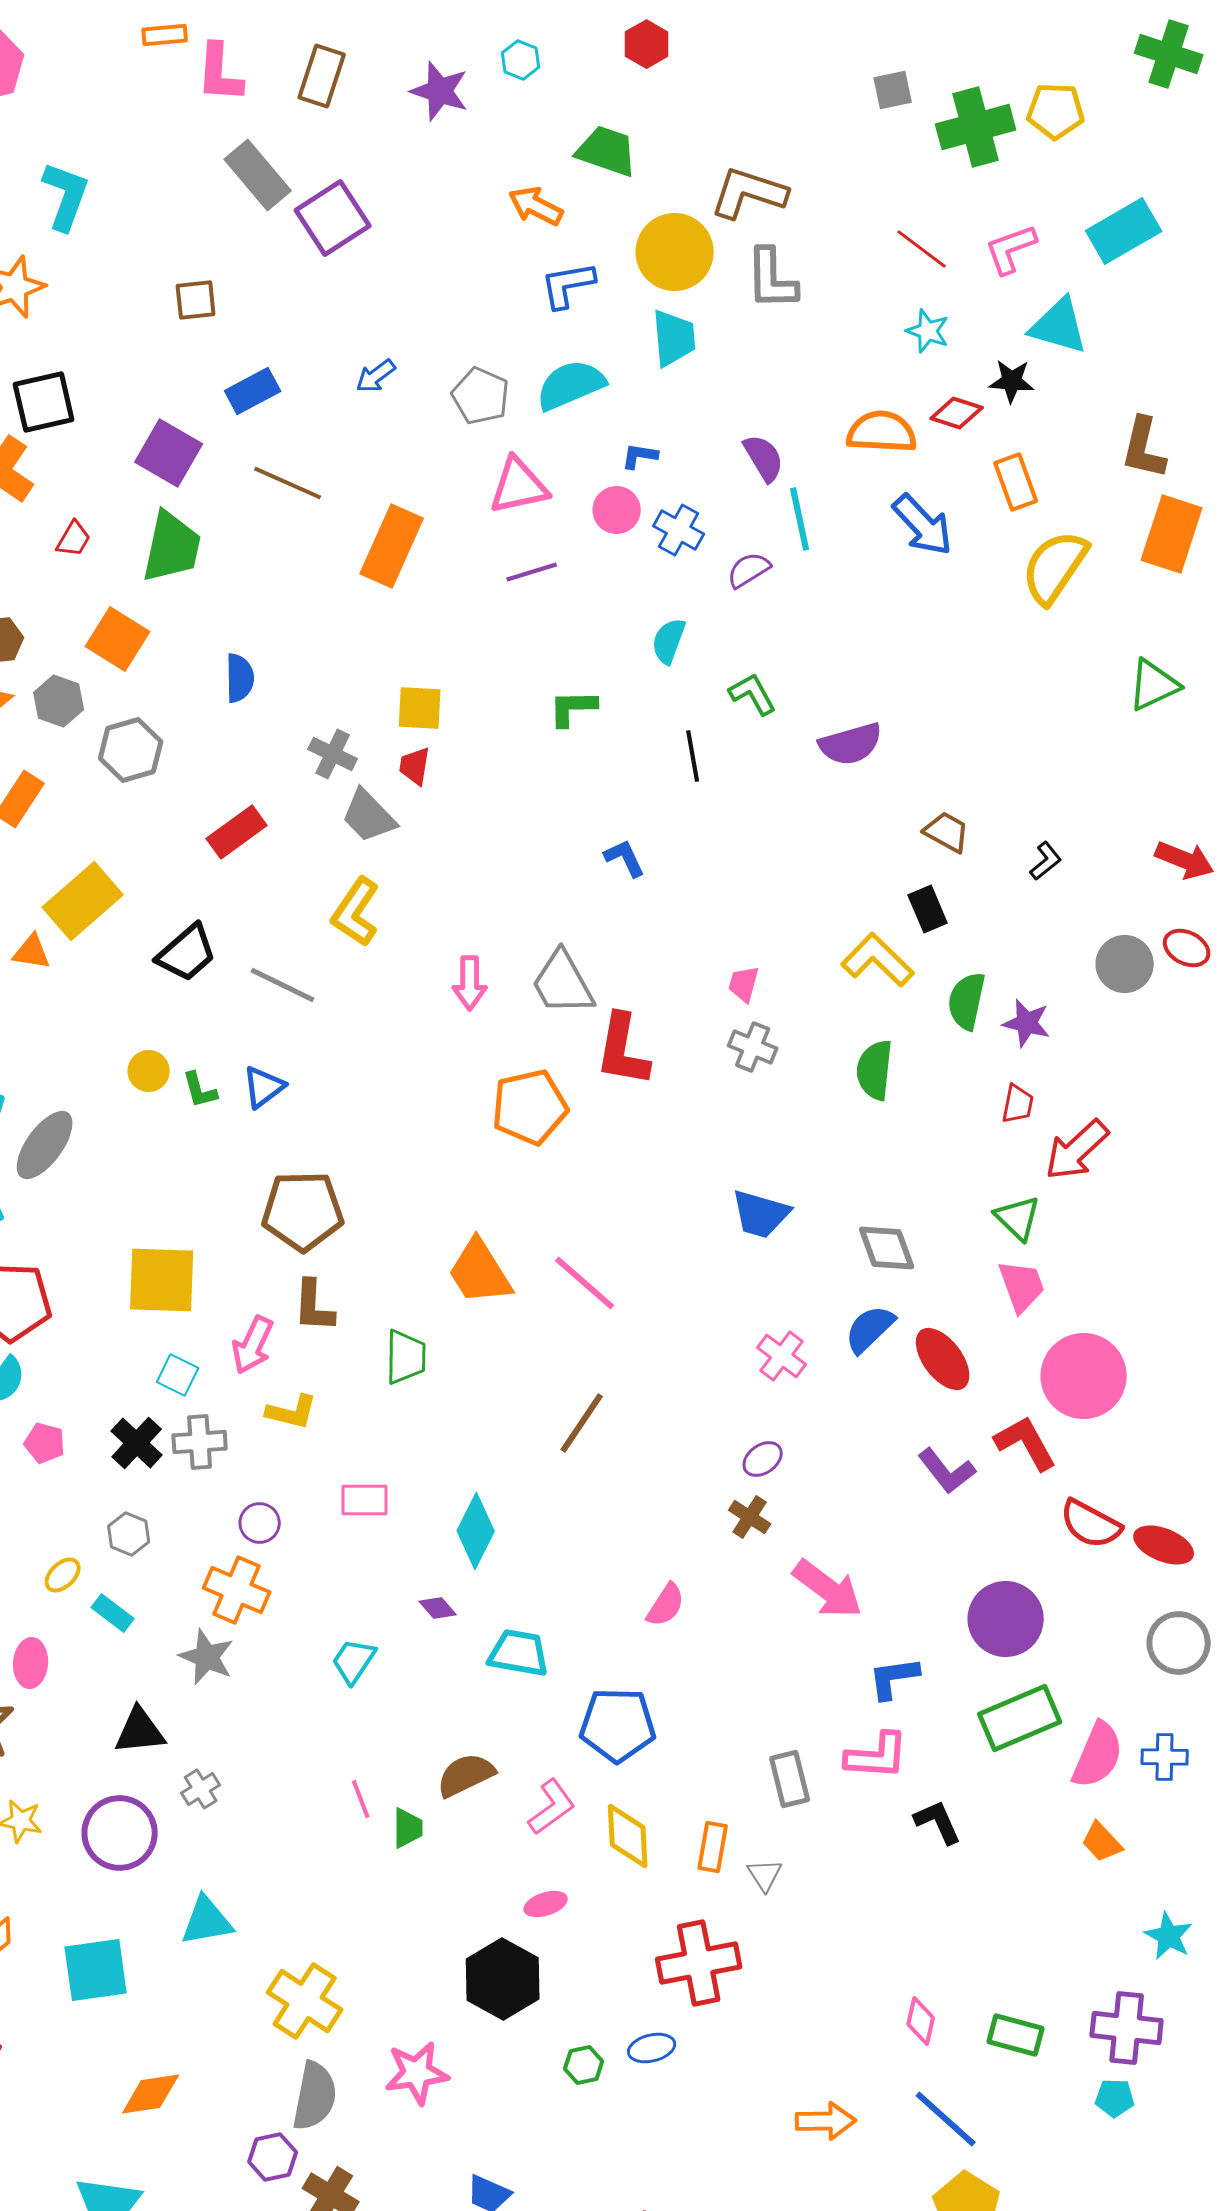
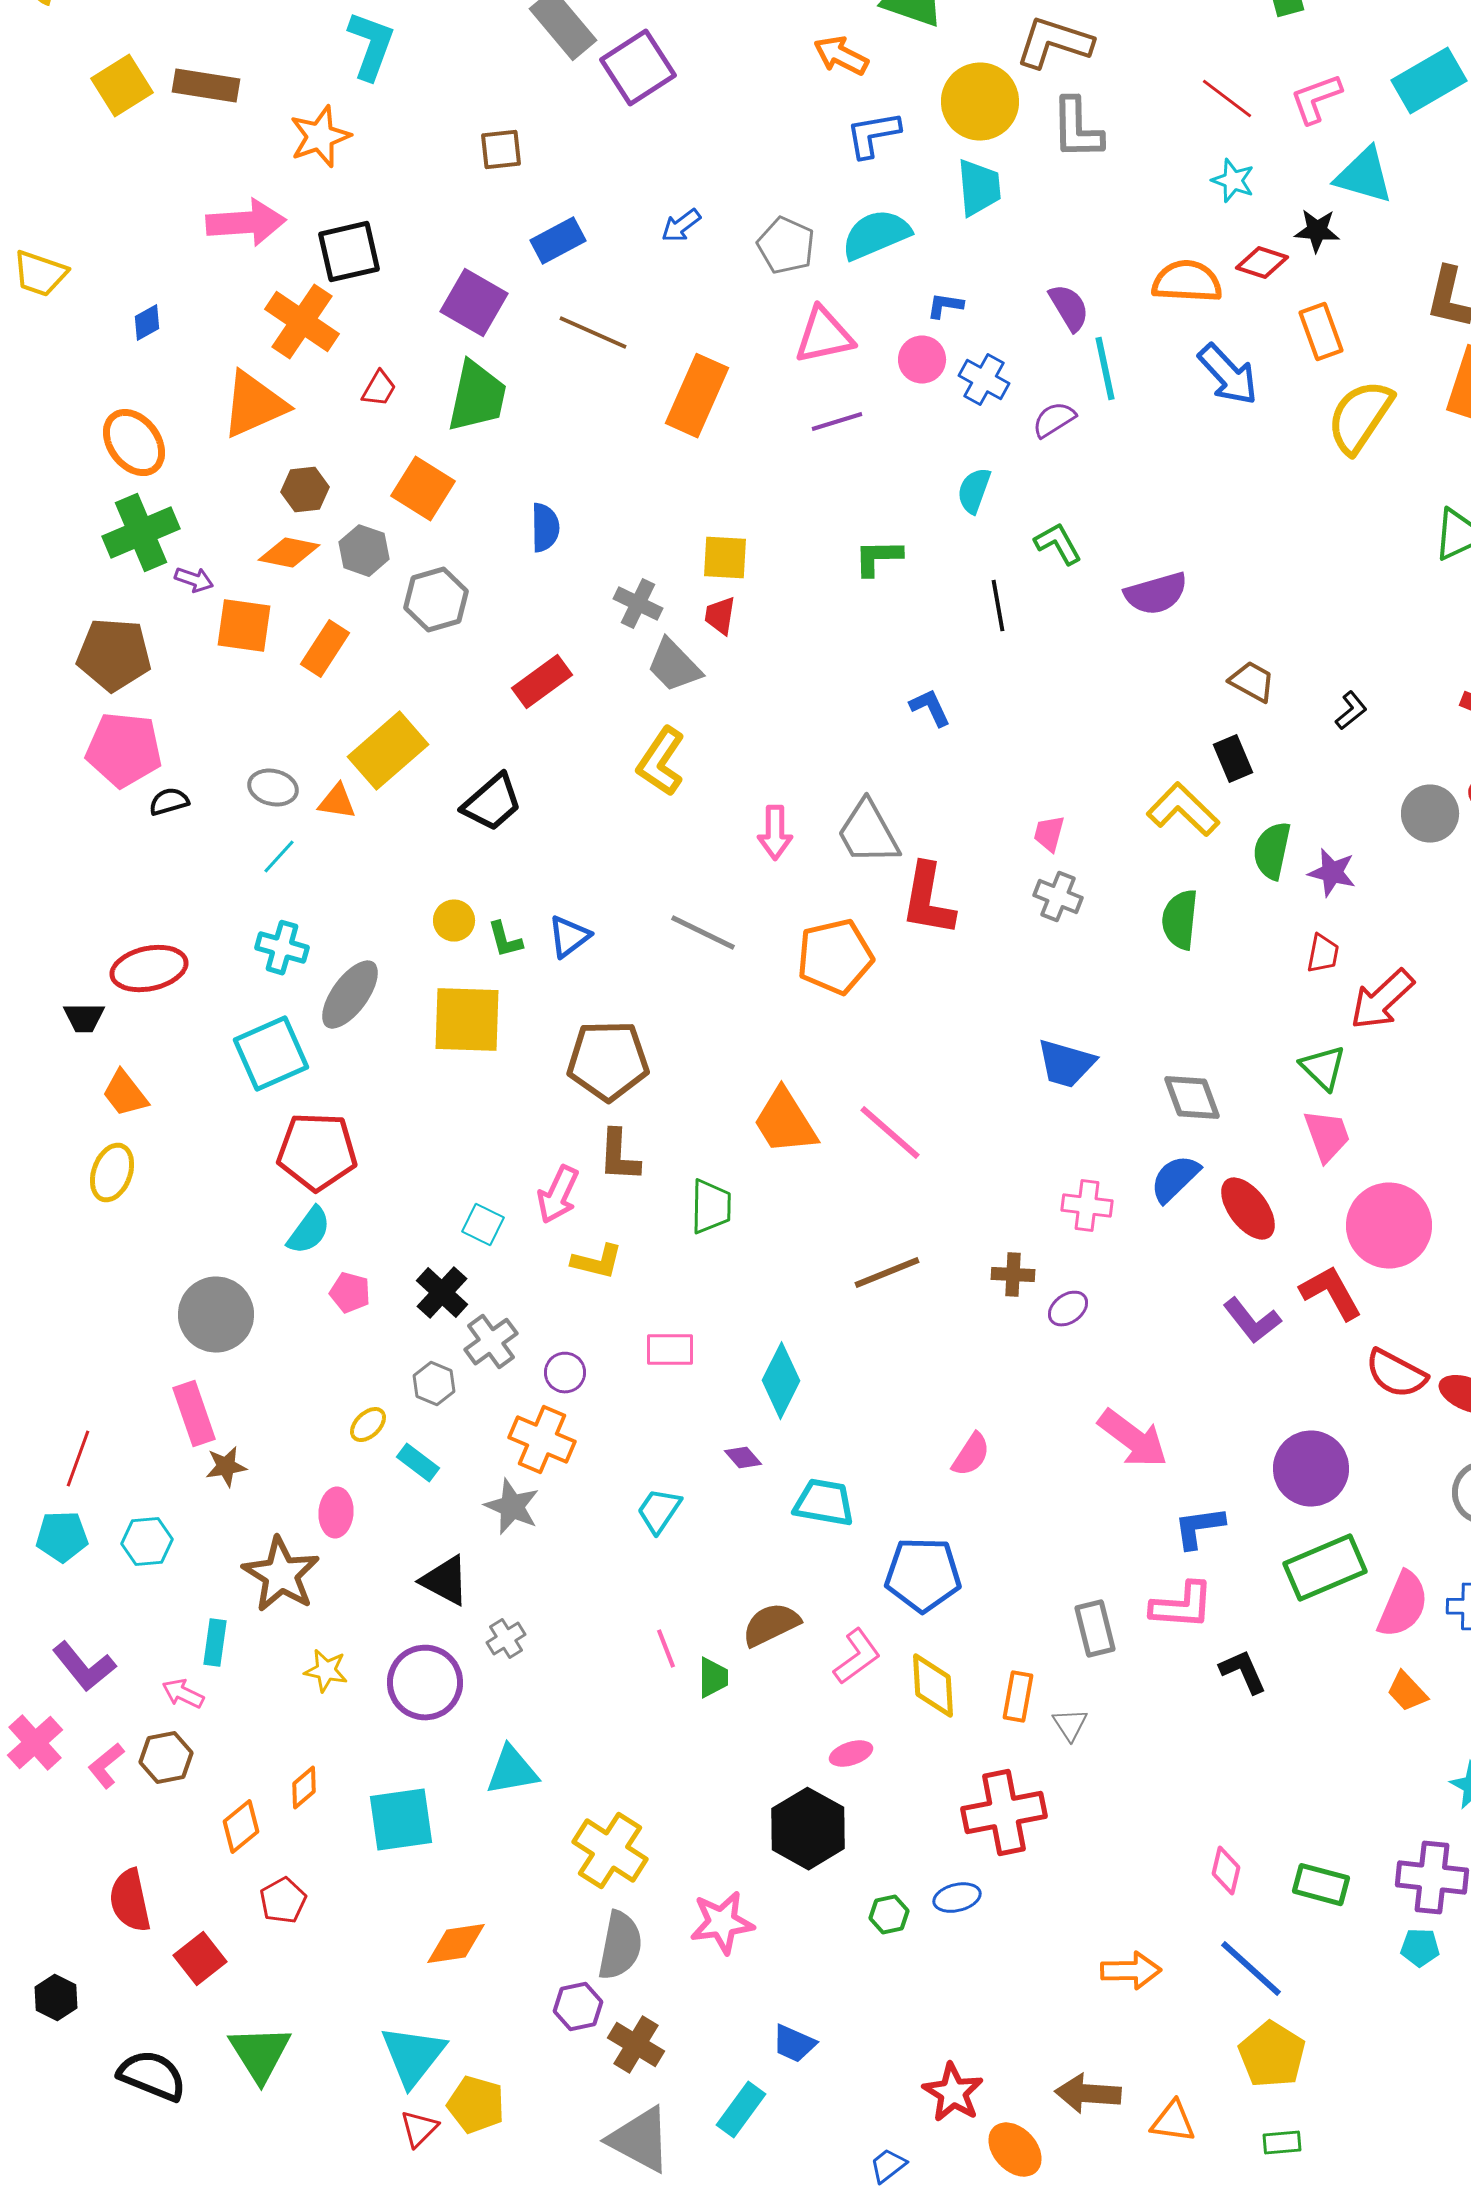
gray line: (283, 985) -> (703, 933), moved
yellow square: (162, 1280) -> (467, 1020), moved
pink cross: (782, 1356) -> (1087, 1206), turned -30
brown line: (582, 1423) -> (887, 1273), turned 34
gray cross: (200, 1442) -> (491, 1342), moved, turned -32
brown cross: (750, 1517) -> (1013, 1275), moved, turned -30
black triangle: (140, 1731) -> (445, 1581), turned 34

